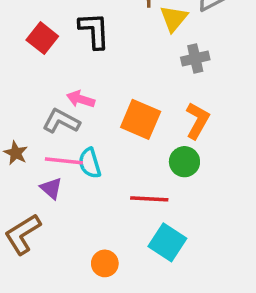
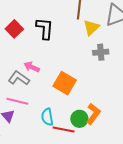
orange L-shape: (197, 121) -> (93, 114), moved
green circle: (184, 162) -> (79, 119), moved
cyan semicircle: (90, 163) -> (47, 117), moved

